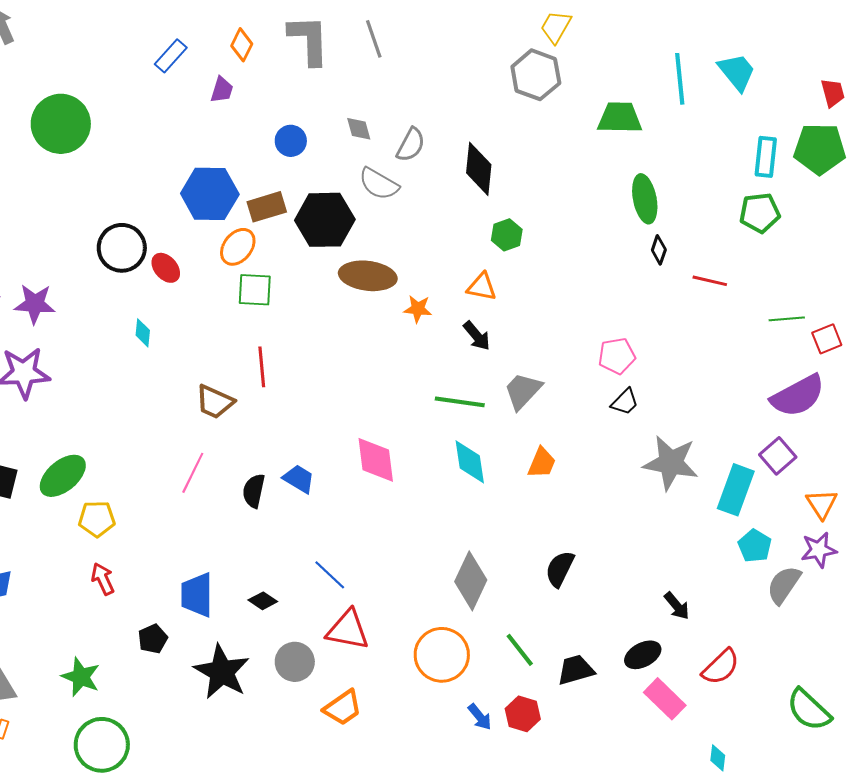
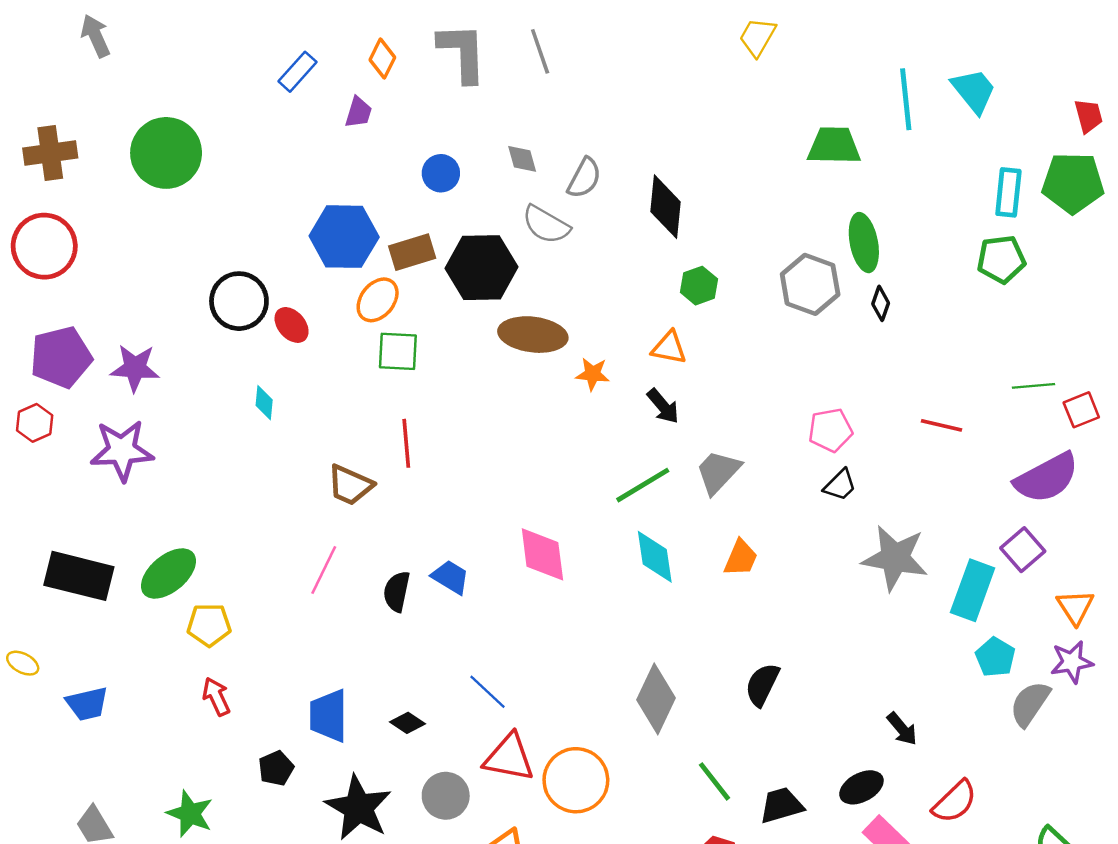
gray hexagon: (536, 75) -> (810, 284), moved
red line: (710, 281) -> (942, 425), moved
green line: (460, 402) -> (643, 485), turned -39
orange circle: (442, 655) -> (576, 780), moved

